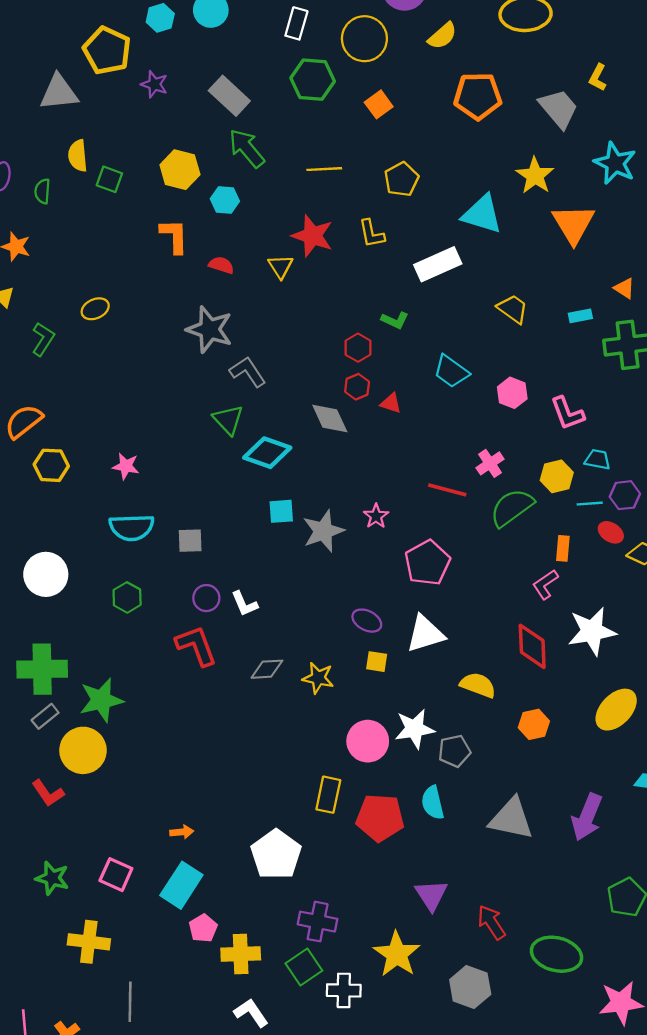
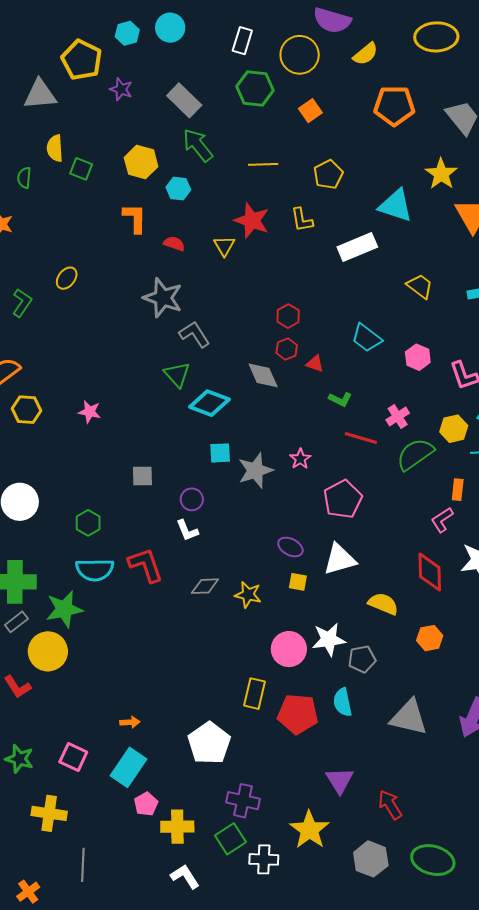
yellow ellipse: (95, 309) -> (67, 278), turned -30
green L-shape: (395, 320) -> (340, 399), moved
cyan semicircle: (132, 527) -> (95, 570), moved
purple circle: (206, 598) -> (192, 499), moved
green ellipse: (556, 954) -> (433, 860), moved

